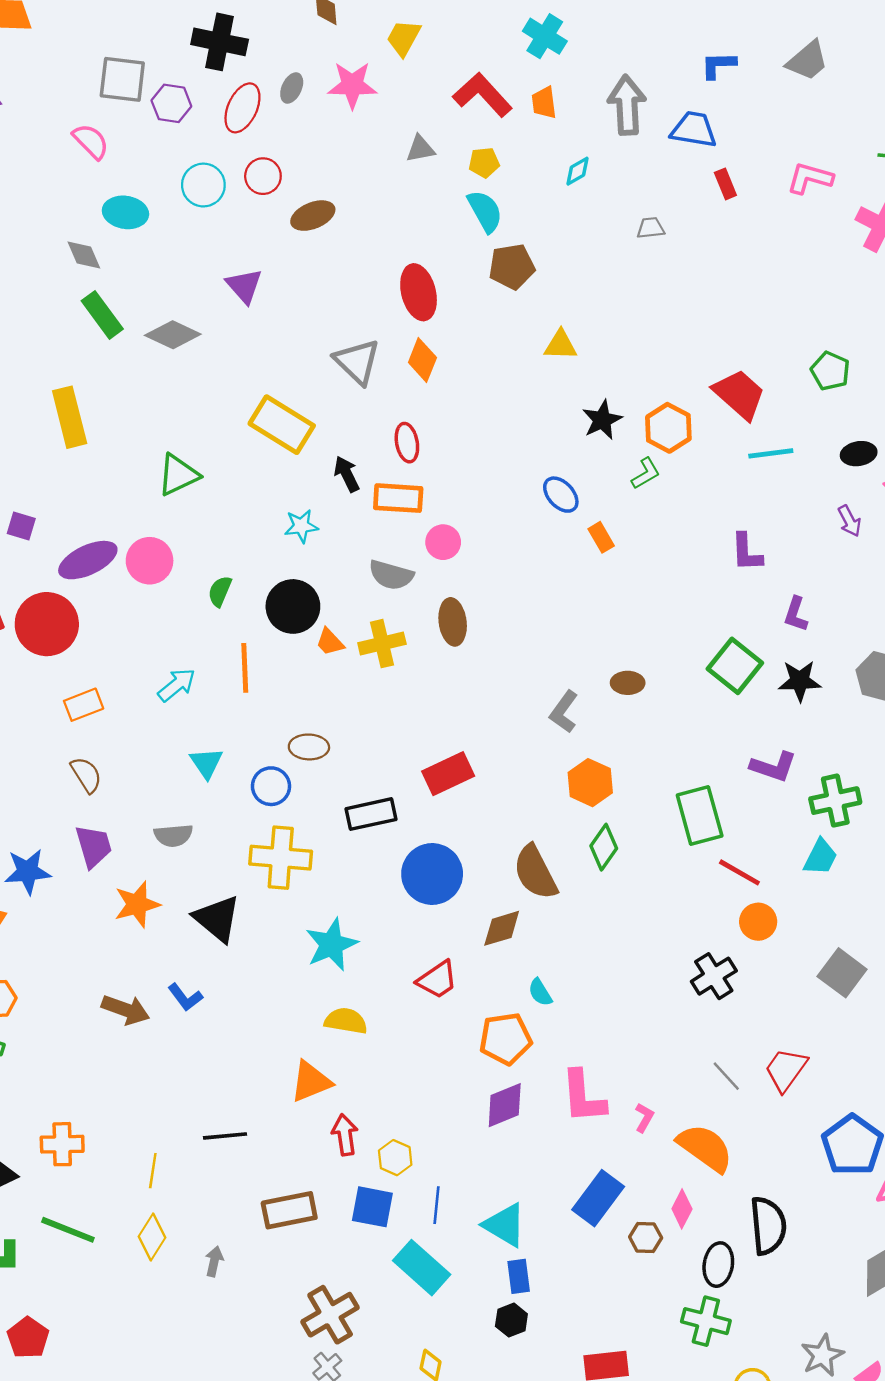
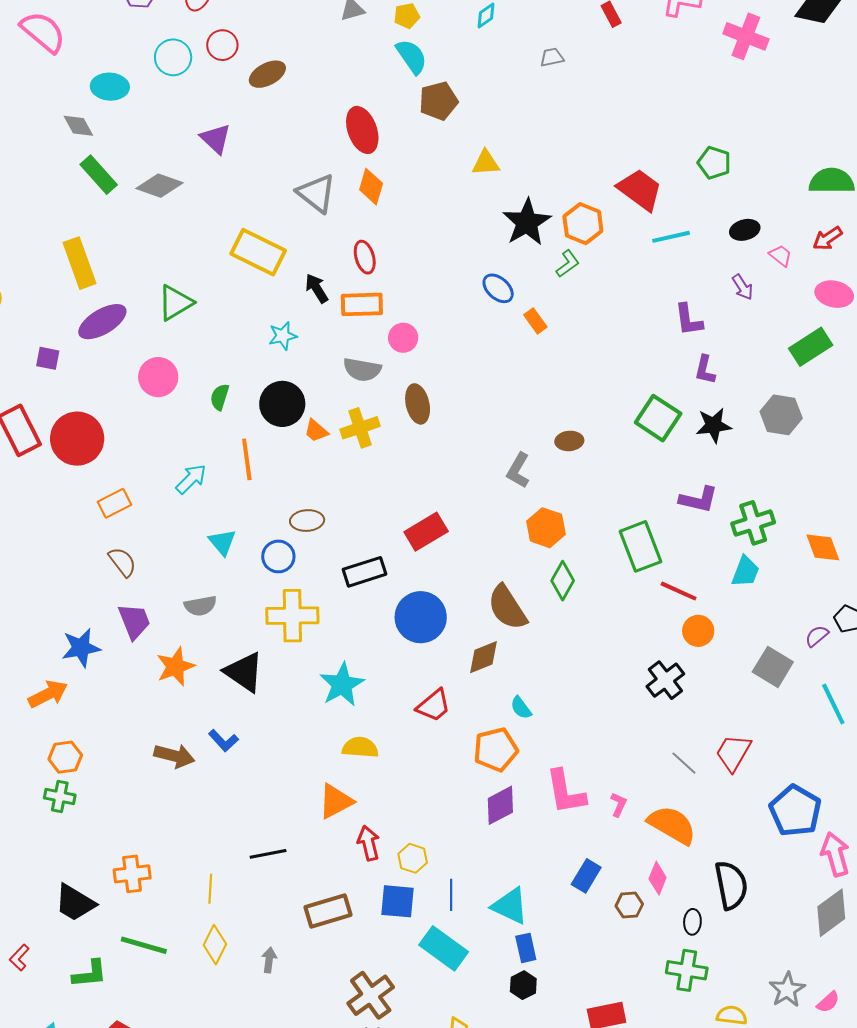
pink semicircle: (91, 141) -> (43, 32), moved, size x1.4
black star: (602, 420) -> (527, 222), size x1.4
purple L-shape: (747, 552) -> (689, 320), moved
purple ellipse: (88, 560) -> (102, 322), moved
blue rectangle: (598, 1198) -> (586, 876), size x0.7
black ellipse: (718, 1265) -> (692, 922), size x0.7

